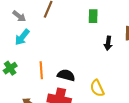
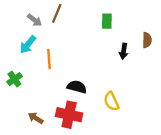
gray arrow: (19, 16) -> (35, 20), moved
orange line: (41, 70) -> (49, 59), moved

